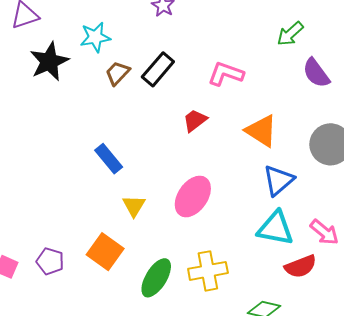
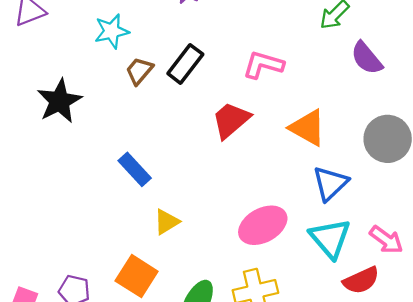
black star: (49, 62) -> (59, 101), moved
red trapezoid: (195, 120) -> (231, 120), size x1.4
pink ellipse: (193, 197) -> (263, 225), moved, turned 30
yellow triangle: (134, 206) -> (167, 222), turned 30
cyan triangle: (276, 228) -> (330, 238), turned 42

